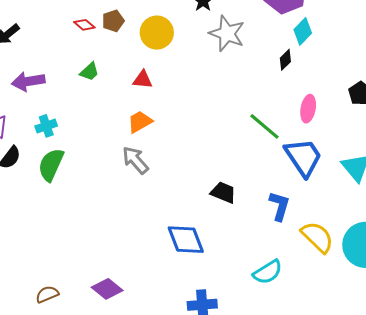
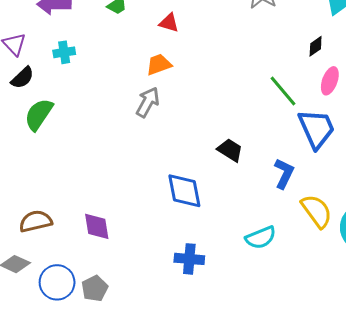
black diamond: (285, 60) -> (316, 46), moved
gray arrow: (135, 160) -> (148, 102), turned 60
green semicircle: (51, 165) -> (39, 114), moved
purple diamond: (107, 289) -> (97, 226), turned 32
brown semicircle: (47, 294) -> (36, 221), size x1.4

